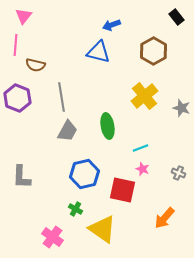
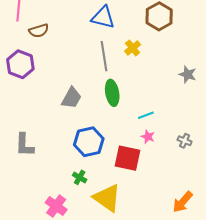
brown semicircle: (35, 65) -> (39, 31), turned -30
yellow cross: (144, 96) -> (133, 48), moved, size x0.6
gray line: (61, 97) -> (104, 56), moved
orange arrow: (164, 218) -> (183, 202), moved

